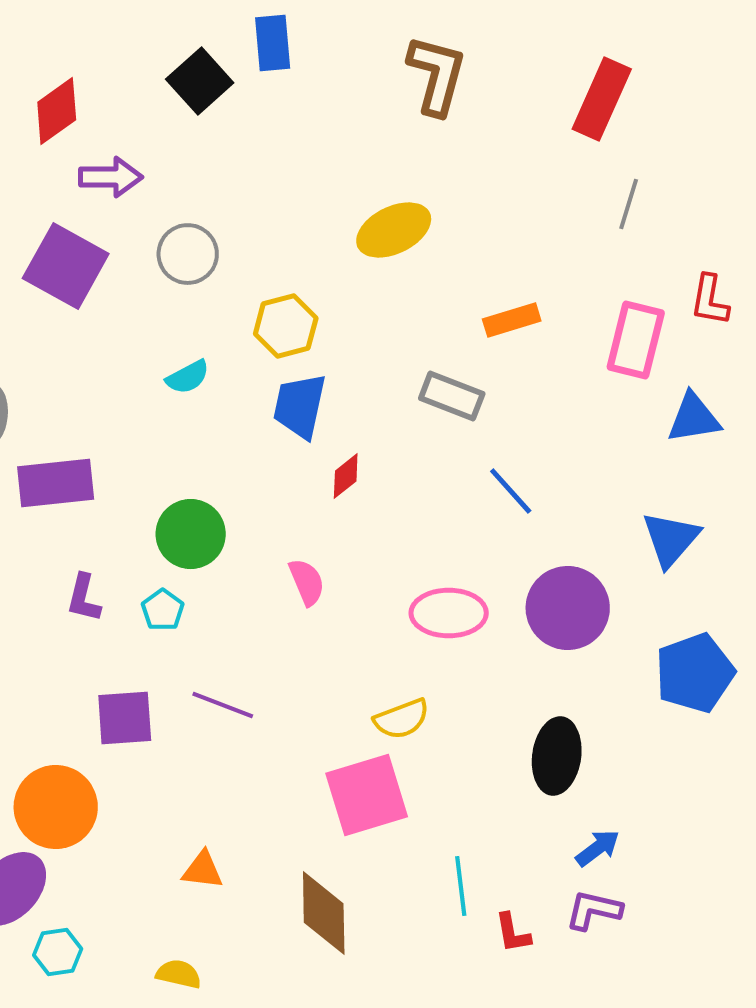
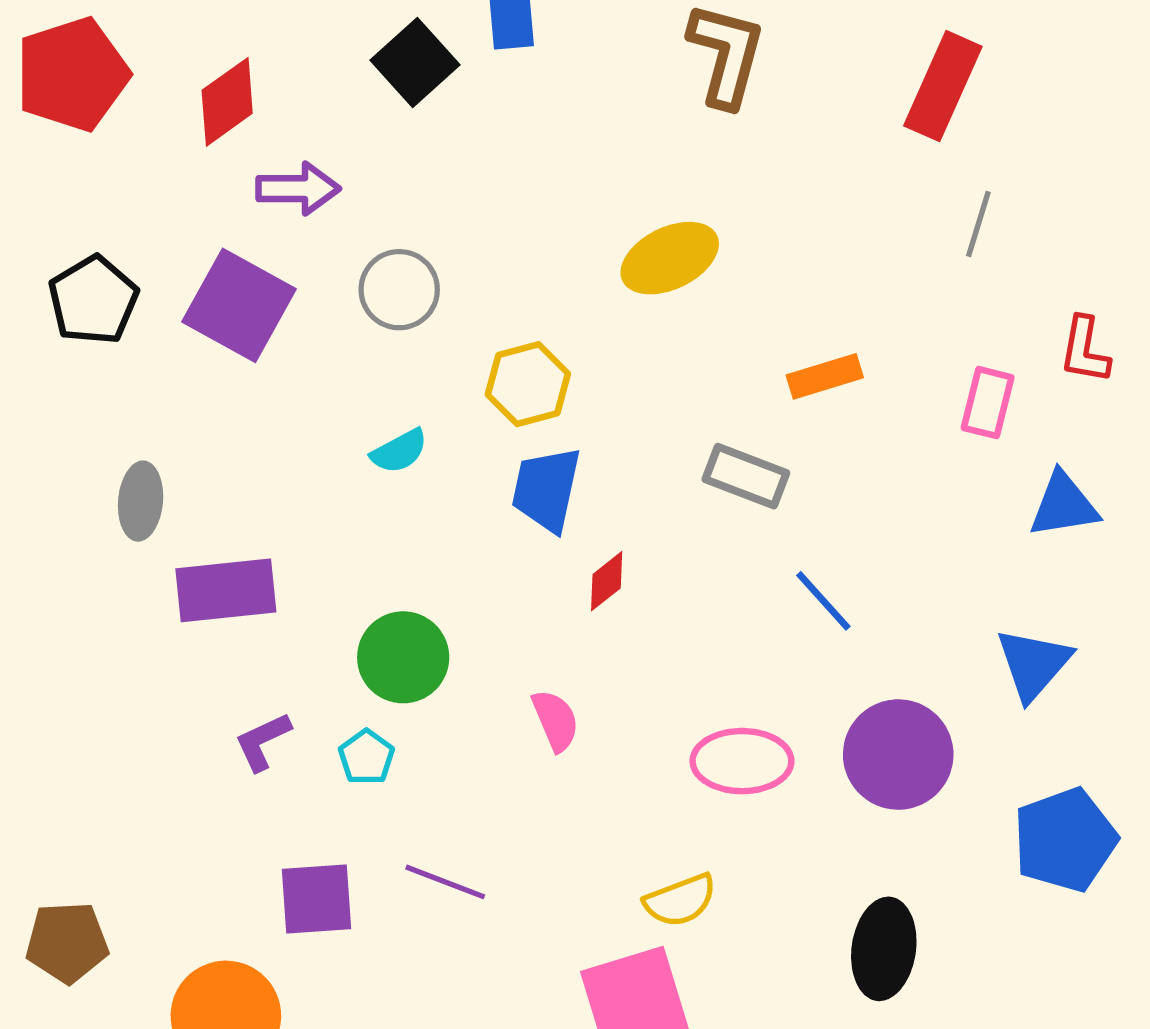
pink rectangle: (636, 340) -> (988, 403), size x0.7
purple L-shape: (84, 598) -> (263, 741), turned 51

